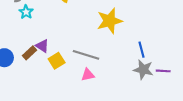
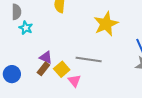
brown rectangle: (30, 53) -> (43, 69), moved
pink triangle: (88, 75) -> (74, 81), moved, turned -48

